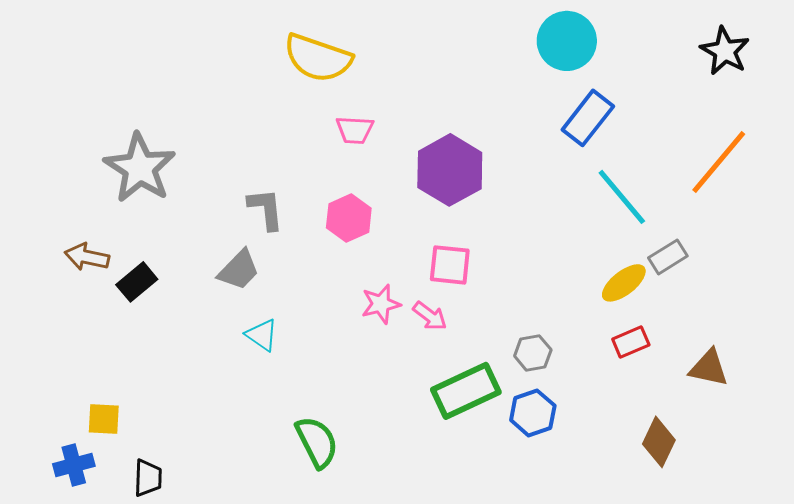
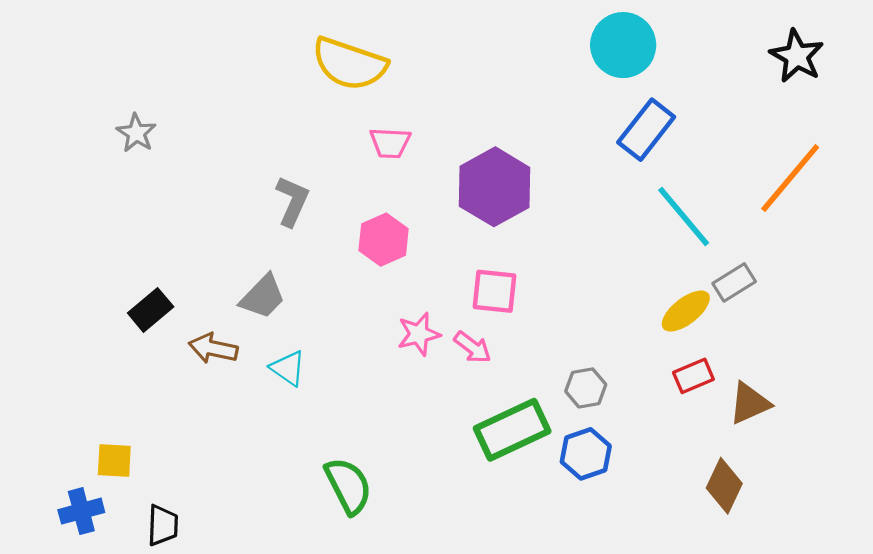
gray star: (140, 168) -> (136, 133), moved, size x0.5
gray L-shape: (266, 209) -> (292, 201), moved, turned 30
brown arrow: (87, 257) -> (213, 348), moved
brown triangle: (709, 368) -> (750, 403), moved, turned -36

